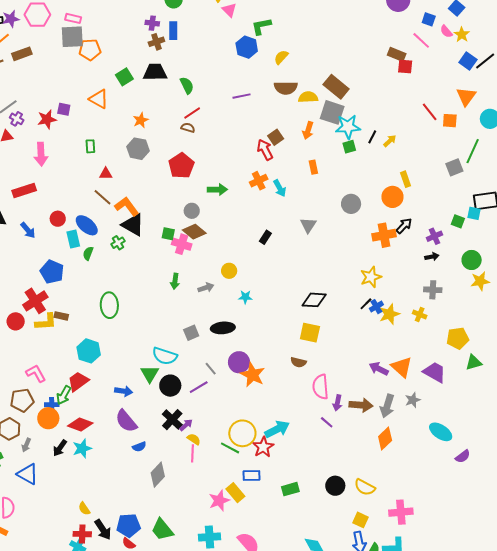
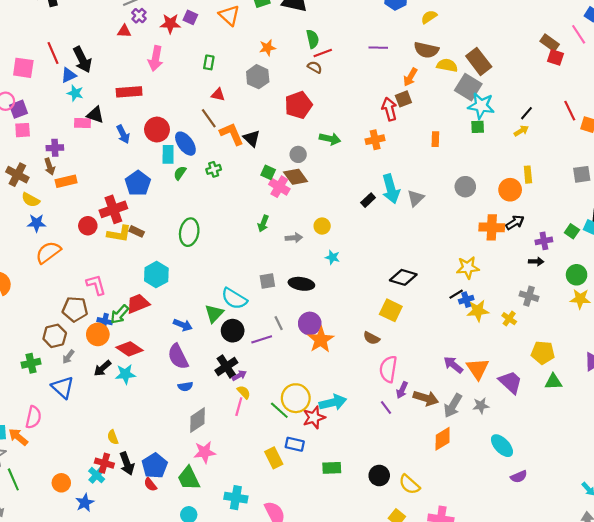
green semicircle: (187, 85) -> (313, 39), moved
orange arrow: (308, 130) -> (410, 77), moved
black line: (372, 137) -> (526, 113), moved
cyan arrow: (280, 188) -> (391, 189), moved, size x1.5
red circle: (58, 219) -> (157, 130), size x1.5
black triangle: (133, 225) -> (252, 138), moved, size x0.7
pink star: (219, 501) -> (205, 452), moved
blue pentagon: (129, 525) -> (155, 466), turned 30

